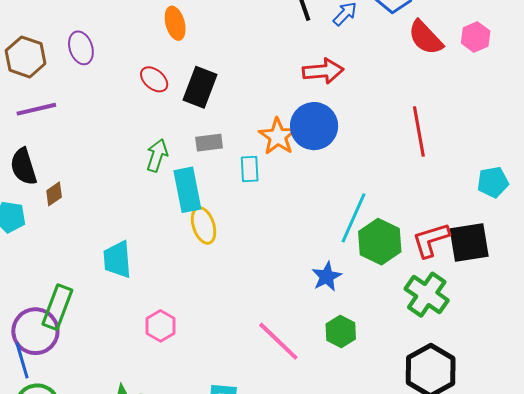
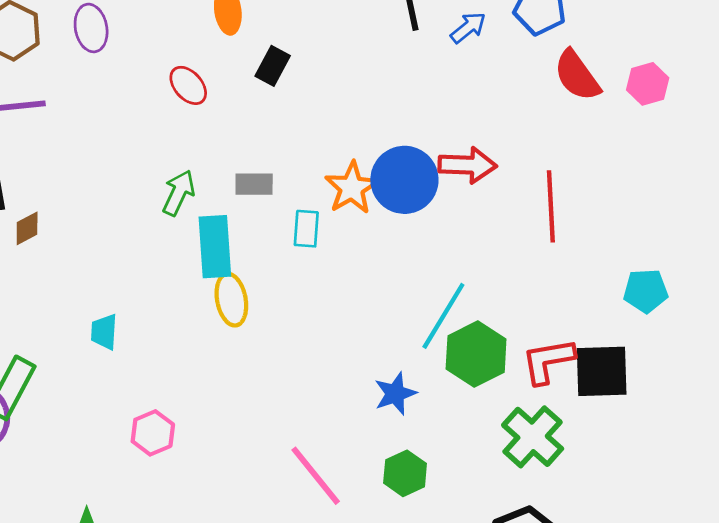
red arrow: (323, 71) -> (467, 165), moved
black rectangle: (200, 87) -> (273, 66), moved, size x0.7
cyan trapezoid: (117, 259) -> (104, 332), size x0.7

